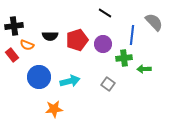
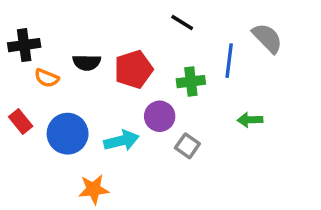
purple circle: (103, 44) -> (160, 116), moved
red rectangle: (12, 55) -> (21, 122), moved
green cross: (124, 58) -> (191, 82), moved

